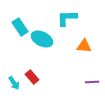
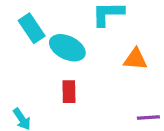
red rectangle: (32, 77) -> (69, 92), moved, turned 40

